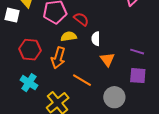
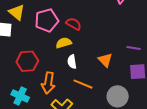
white semicircle: (96, 39) -> (72, 62), moved
orange arrow: (58, 58) -> (48, 83), moved
cyan cross: (29, 83) -> (20, 96), moved

